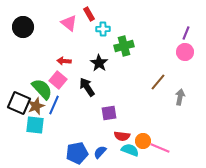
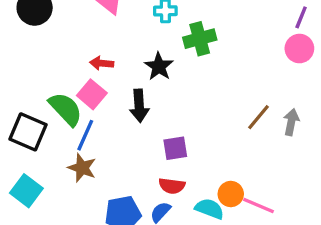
brown line: (158, 82) -> (259, 117), moved
black arrow: (87, 87) -> (139, 106), turned -150
brown star: (36, 106) -> (82, 168), moved, turned -30
cyan square: (35, 125) -> (26, 191), moved, turned 30
red semicircle: (122, 136) -> (172, 186), moved

